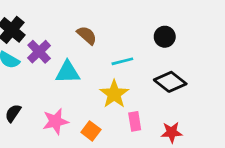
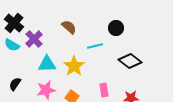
black circle: (165, 37) -> (116, 28), moved
cyan triangle: (68, 72) -> (47, 64), moved
yellow star: (114, 94) -> (74, 66), moved

